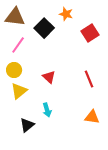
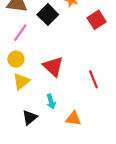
red triangle: (49, 77) -> (53, 67), size x1.5
red line: (89, 79) -> (93, 79), moved
orange triangle: (92, 117) -> (73, 119), moved

